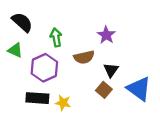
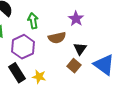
black rectangle: (37, 98) -> (17, 73), turned 54

